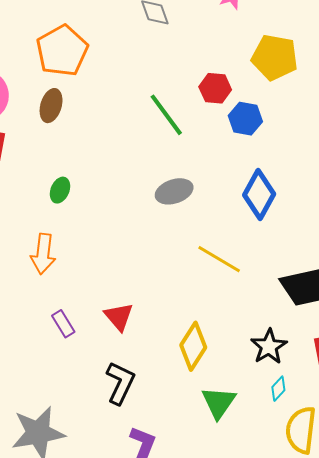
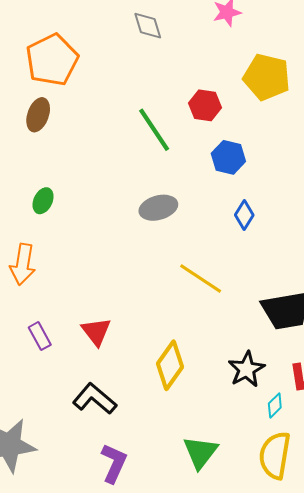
blue hexagon: (245, 119) -> (228, 157), moved
blue diamond: (259, 194) -> (244, 215), size x0.6
black L-shape: (120, 383) -> (94, 399), turned -78
cyan diamond: (278, 389) -> (275, 406), moved
green triangle: (219, 402) -> (200, 452), moved

